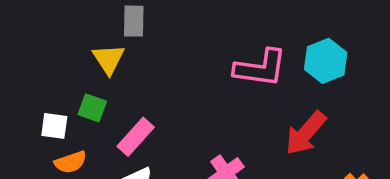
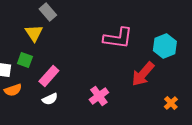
gray rectangle: (134, 21) -> (48, 12), turned -42
cyan hexagon: (326, 61) -> (165, 46), moved

